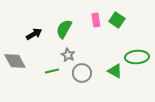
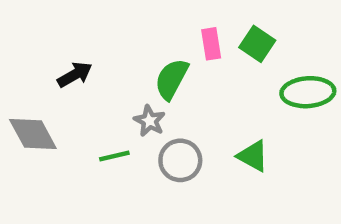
green semicircle: (64, 29) -> (172, 79), moved
green ellipse: (137, 57) -> (308, 92), moved

